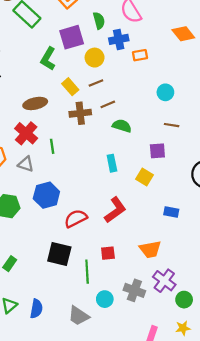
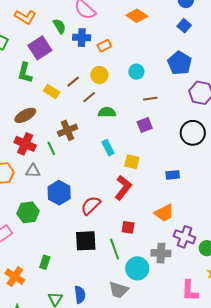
blue cross: (119, 39) -> (82, 38), turned 30
yellow circle: (95, 58) -> (99, 75), moved
brown cross: (80, 113) -> (67, 130), moved
yellow square: (144, 177) -> (132, 162), moved
red square: (108, 253) -> (128, 227), turned 32
cyan circle: (105, 299) -> (137, 268), size x1.5

